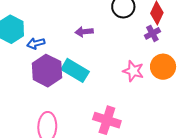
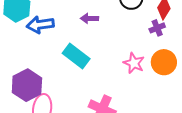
blue arrow: (36, 43) -> (40, 25), size x1.5
purple hexagon: (47, 71) -> (27, 85), moved

